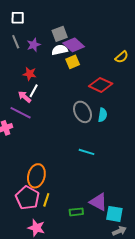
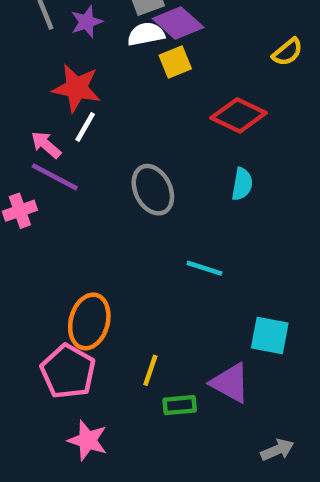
red star: (30, 74) -> (77, 88), size x1.5
pink arrow: (25, 97) -> (46, 145), moved
gray ellipse: (83, 112) -> (153, 190), moved
yellow line: (46, 200) -> (150, 370), moved
cyan square: (114, 214) -> (270, 335), moved

